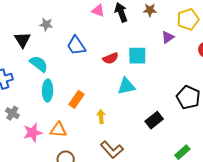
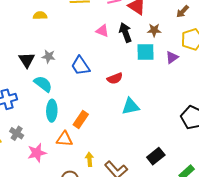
gray star: (46, 24) -> (49, 56), moved
cyan square: (137, 56) -> (146, 52), moved
yellow arrow: (101, 117) -> (89, 159), moved
black rectangle: (154, 120) -> (156, 156), moved
orange triangle: (58, 130) -> (64, 139), moved

